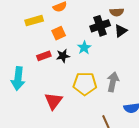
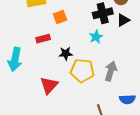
cyan star: (84, 48) -> (96, 37), moved
black star: (63, 56) -> (66, 54), moved

